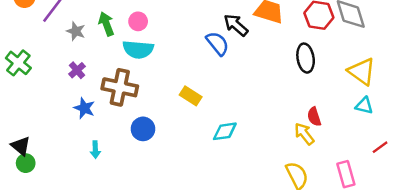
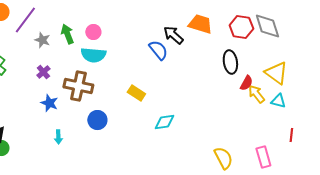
red semicircle: (314, 117) -> (246, 83), moved, turned -133
yellow arrow: (304, 134) -> (256, 94), moved
red line: (380, 147) -> (291, 135), turned -48

